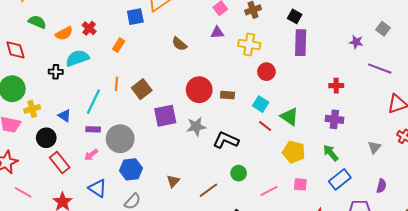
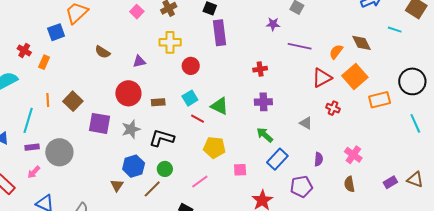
red cross: (89, 28) -> (24, 50), moved
purple triangle: (217, 33) -> (139, 61), moved
brown rectangle: (228, 95) -> (158, 102), moved
cyan square: (261, 104) -> (190, 98), turned 35
purple square: (165, 116) -> (100, 123), turned 30
gray triangle: (374, 147) -> (306, 123), turned -32
yellow pentagon: (294, 152) -> (214, 147), moved
blue hexagon: (131, 169) -> (134, 166), moved
green circle: (239, 173) -> (165, 169), moved
pink line: (269, 191) -> (200, 182), moved

